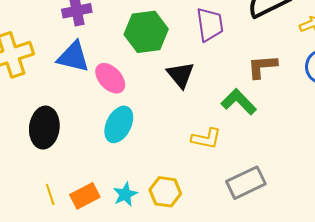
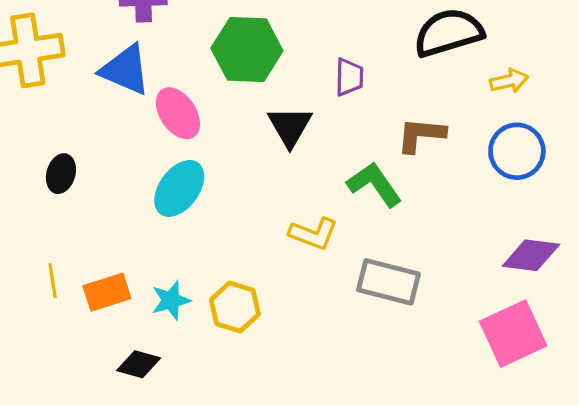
purple trapezoid: (210, 24) -> (349, 77), moved, size x0.7
black ellipse: (44, 128) -> (61, 174), size x0.6
gray rectangle: (246, 183) -> (388, 282), moved, turned 30

